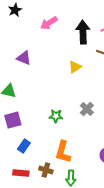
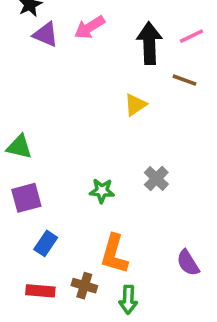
purple triangle: (24, 58) -> (46, 34), moved

